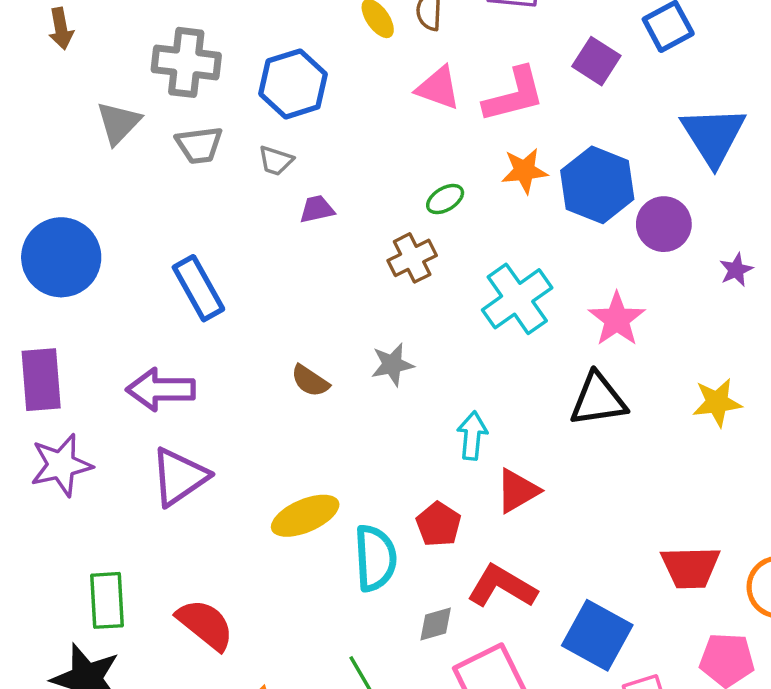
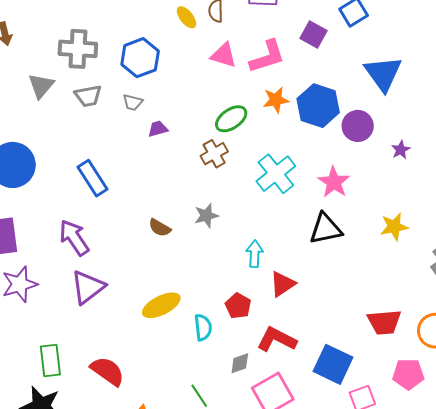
green ellipse: (445, 199) -> (231, 119), size x1.5
purple arrow: (161, 389) -> (74, 238), turned 60
cyan semicircle: (375, 558) -> (203, 327), size x0.7

